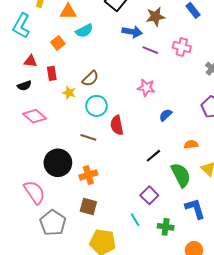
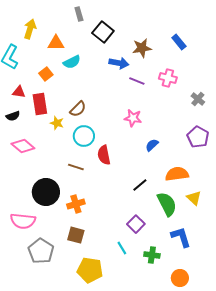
red rectangle: (52, 73) -> (40, 104), size x1.5
orange semicircle: (191, 145) -> (177, 174), size x1.6
pink semicircle: (35, 192) -> (23, 221), turned 130

